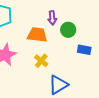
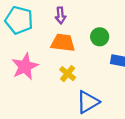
purple arrow: (52, 18) -> (61, 15), moved

